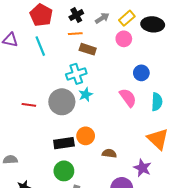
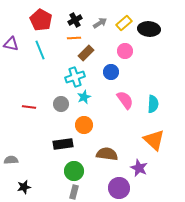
pink circle: (124, 39) -> (125, 51), moved
brown rectangle: (88, 49) -> (86, 53), turned -63
blue circle: (141, 73) -> (111, 72), moved
gray circle: (62, 102) -> (61, 104), size x0.6
orange circle: (86, 136) -> (84, 125), moved
brown semicircle: (109, 153) -> (107, 154), size x1.5
green circle: (64, 171) -> (74, 171), moved

